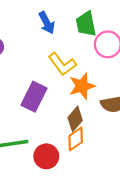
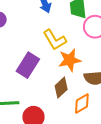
orange diamond: (76, 139) -> (82, 103), moved

